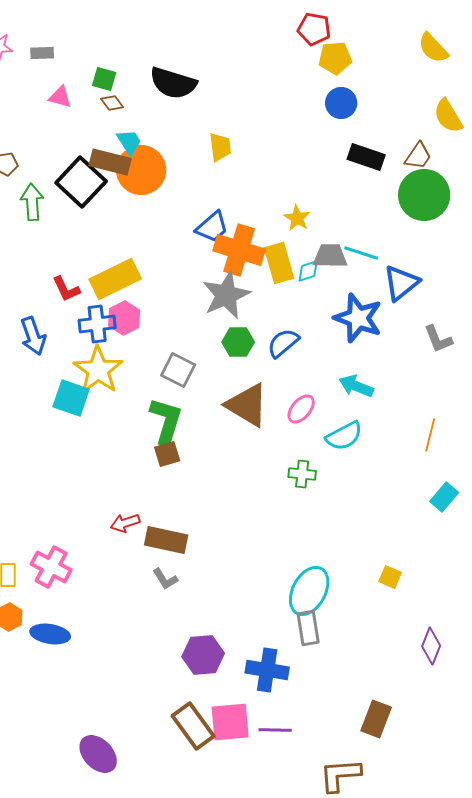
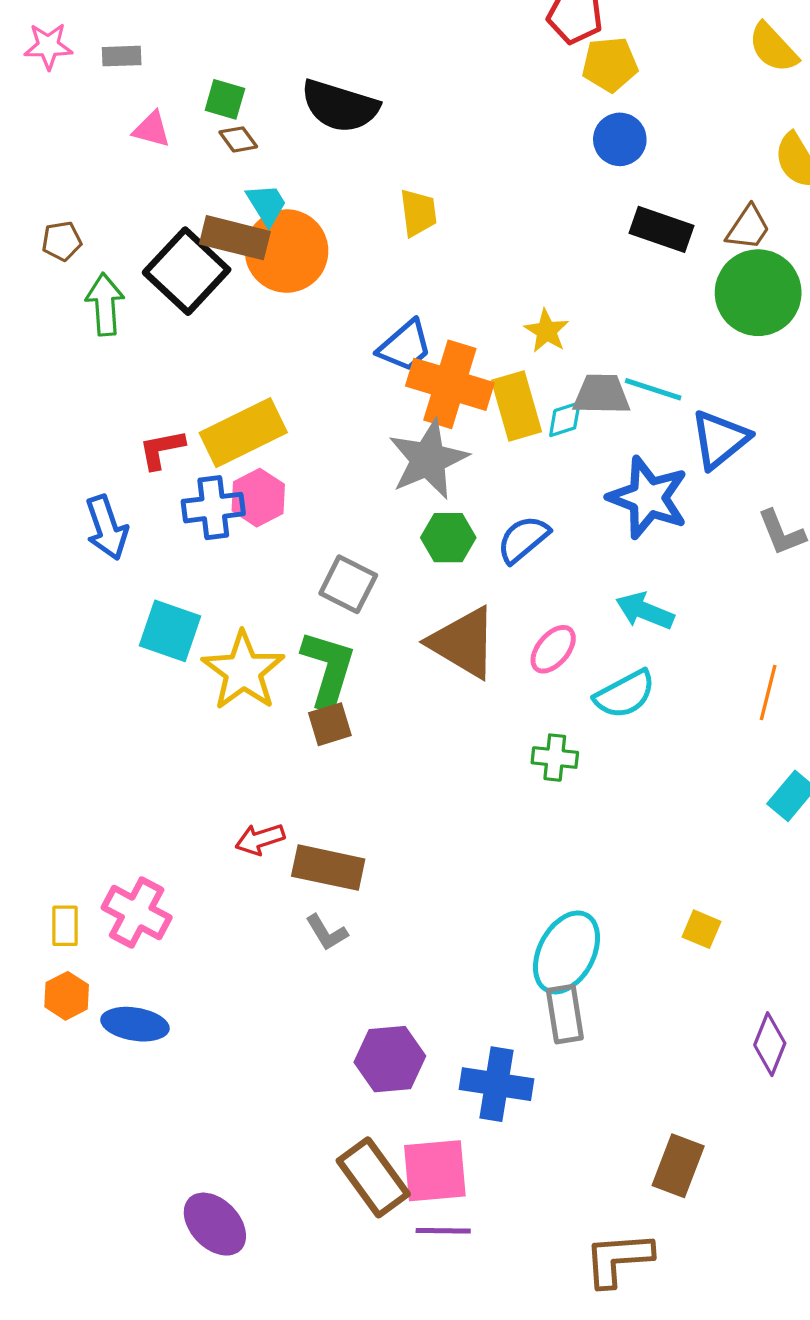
red L-shape: (66, 289) -> (162, 449), turned 104
yellow star: (98, 370) -> (243, 671), moved
purple line: (275, 730) -> (443, 1231), moved

